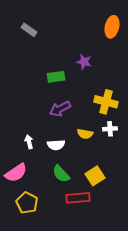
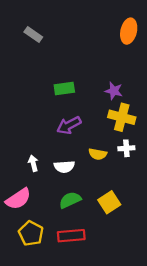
purple star: (84, 62) -> (114, 91), moved
green semicircle: (61, 174) -> (70, 200), turned 108
red rectangle: (78, 198) -> (71, 236), moved

